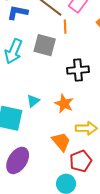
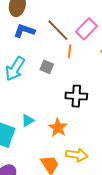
gray square: (45, 45) -> (47, 67), size x0.6

